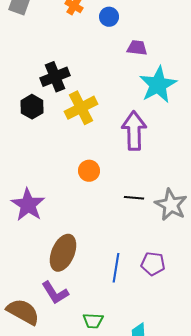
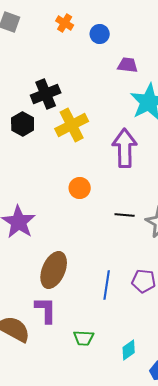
purple L-shape: (55, 293) -> (46, 310), turned -148

